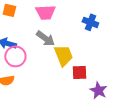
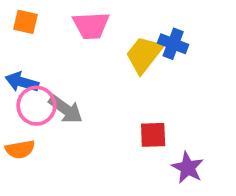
gray arrow: (45, 38) -> (66, 109), moved
yellow trapezoid: (63, 55) -> (144, 55), moved, turned -120

